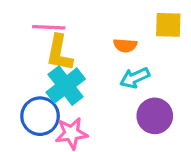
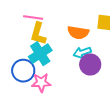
orange semicircle: (125, 45) -> (78, 33), size x1.5
purple circle: (155, 116) -> (90, 64), moved

